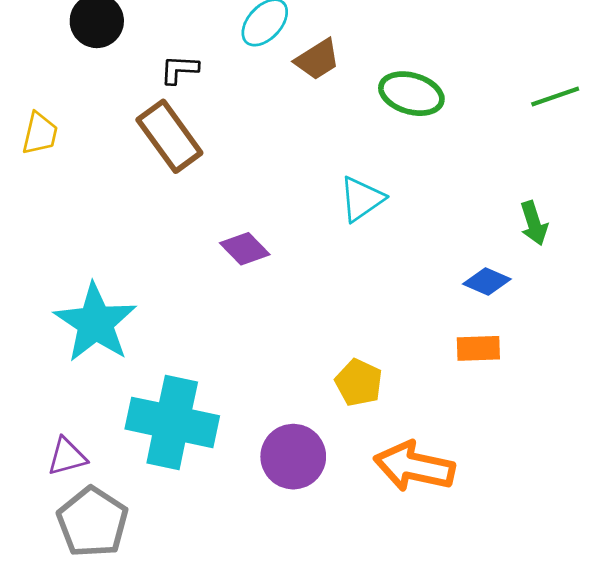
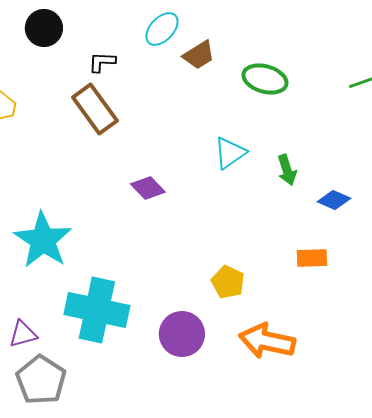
green arrow: (534, 223) -> (287, 170), moved
blue diamond: (487, 282) -> (334, 200), moved

